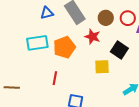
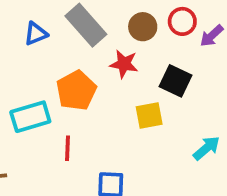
cyan rectangle: (37, 43) -> (30, 117), moved

